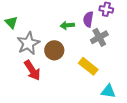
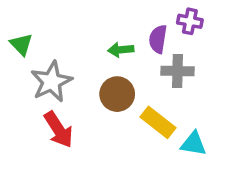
gray cross: (99, 37) -> (177, 71), turned 30
brown circle: (54, 50) -> (117, 94), moved
cyan triangle: (108, 91) -> (193, 144), moved

